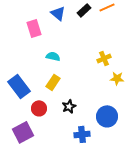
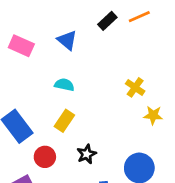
blue triangle: (58, 13) -> (67, 40), moved
pink rectangle: (34, 28) -> (21, 46), moved, turned -48
yellow cross: (104, 58) -> (135, 87), turned -32

